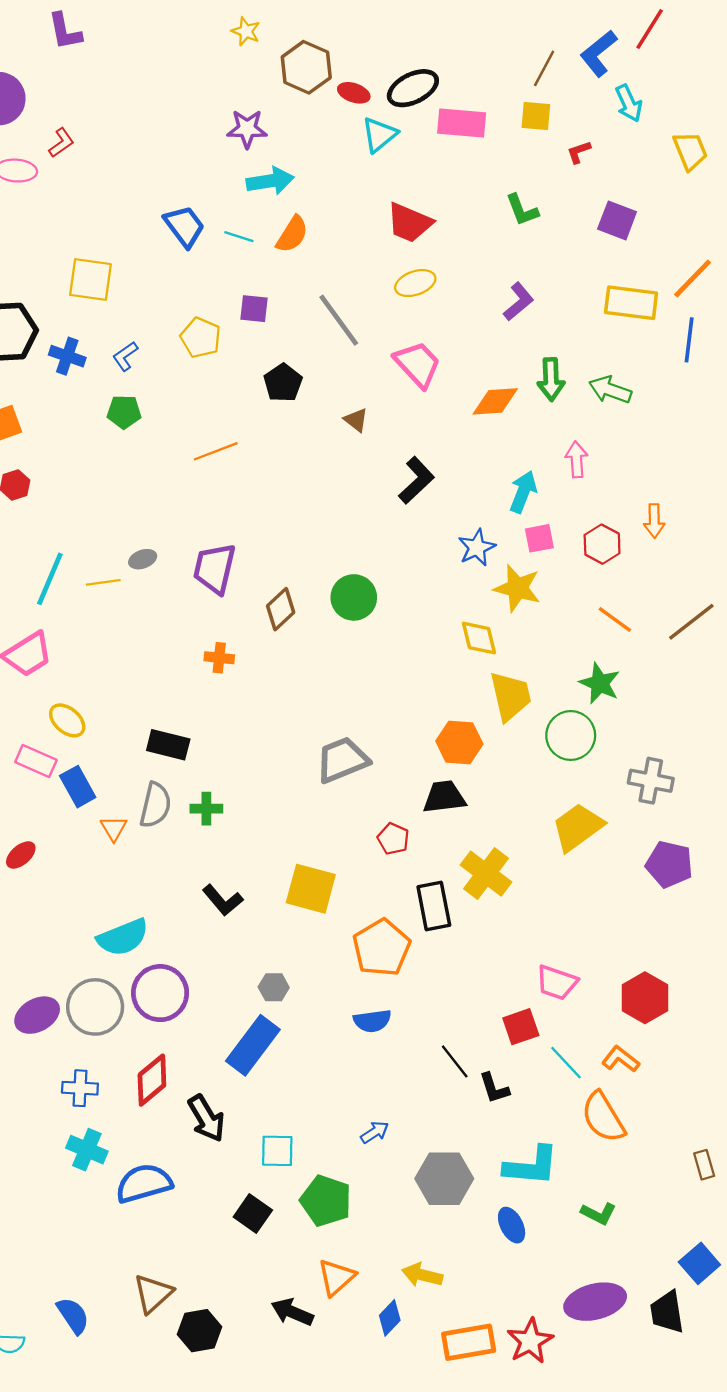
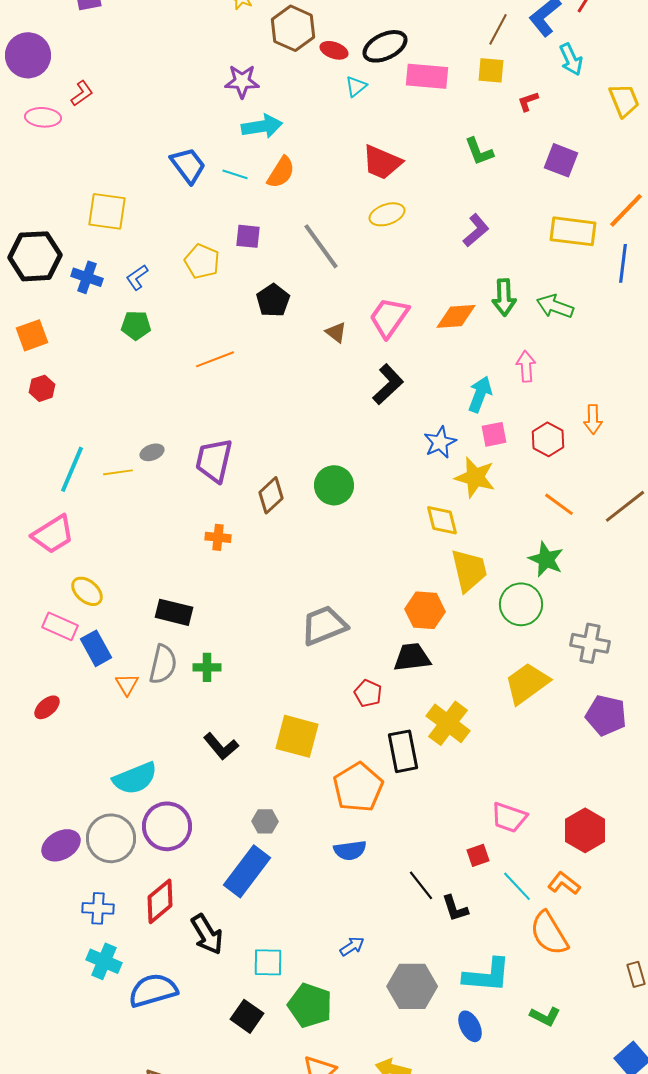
cyan triangle: (379, 135) -> (356, 86), size x0.7
pink trapezoid: (418, 364) -> (389, 317), moved, turned -102
red square: (521, 1027) -> (478, 855), size x0.7

